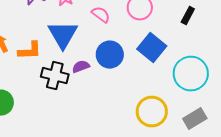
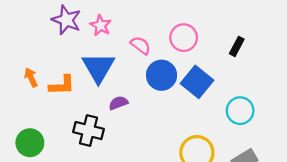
blue circle: (110, 55) -> (162, 75), moved
cyan circle: (191, 74) -> (240, 111), size x0.7
black cross: (55, 76) -> (88, 131), moved

